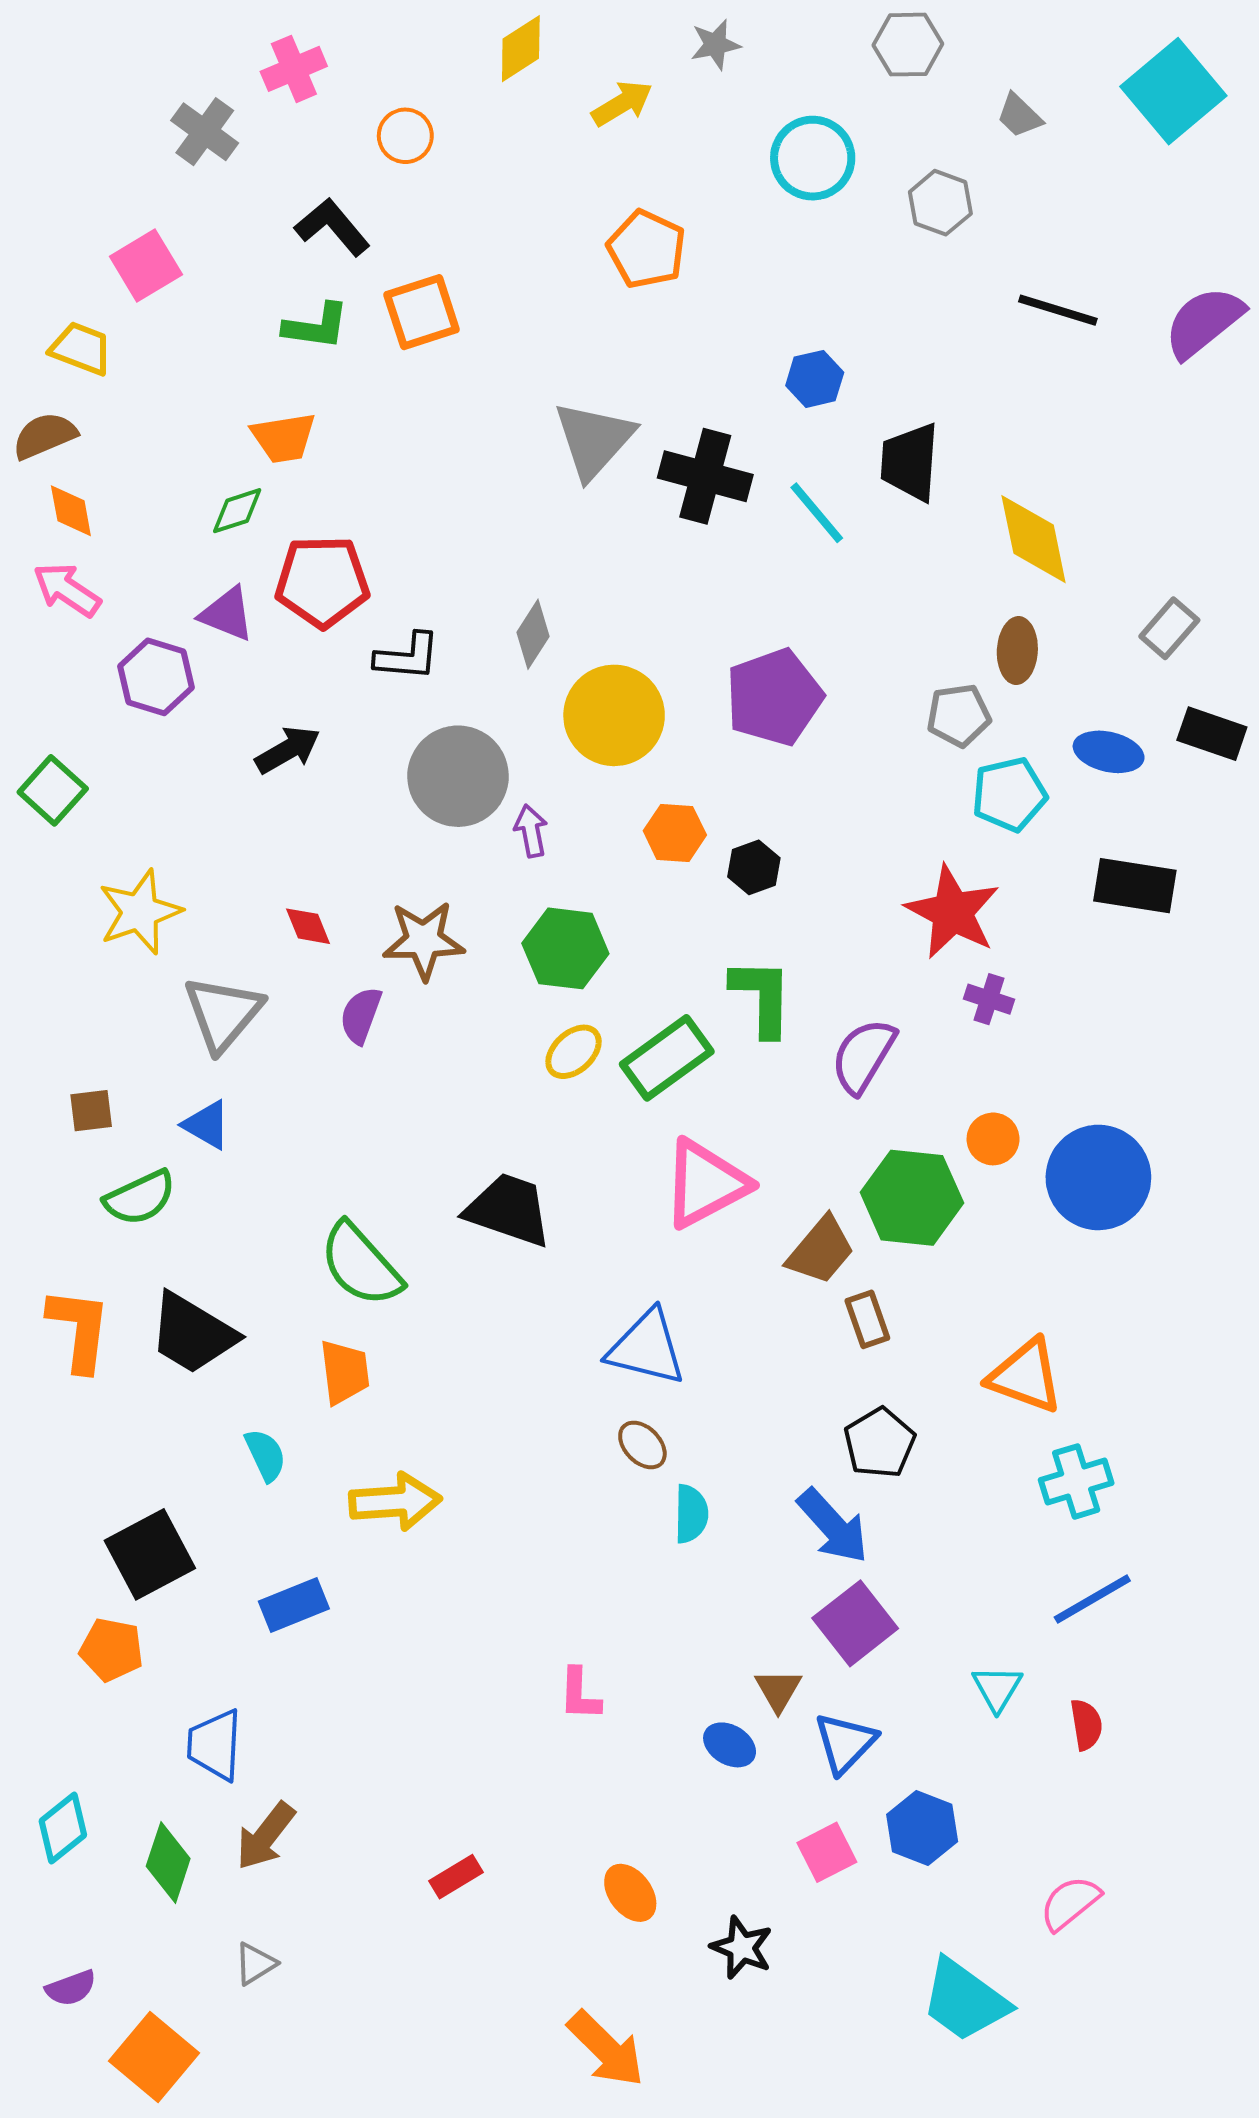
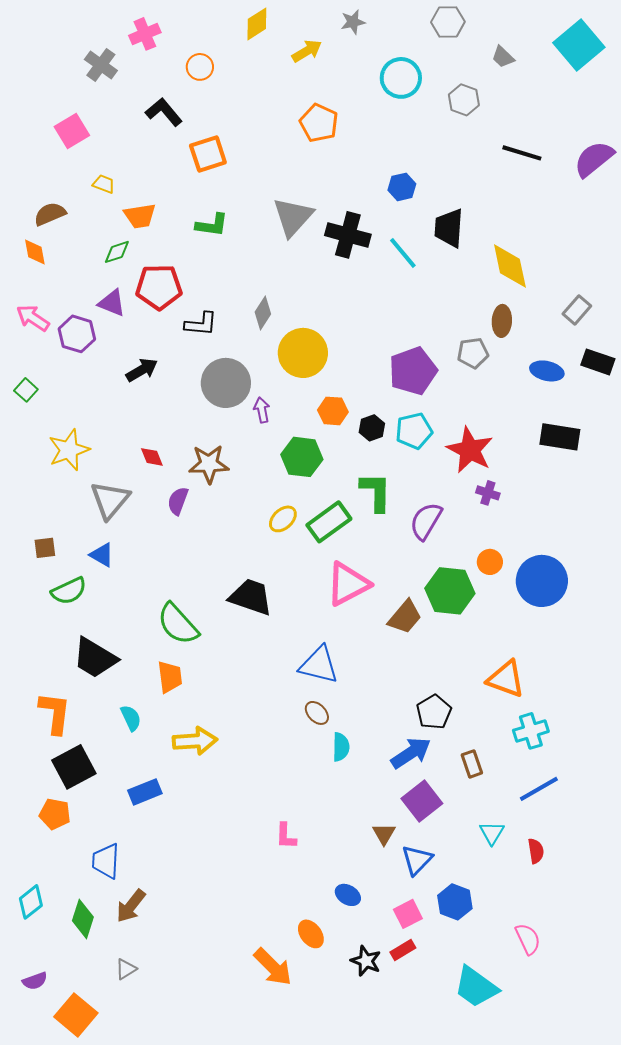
green L-shape: (316, 326) -> (212, 225), moved
yellow trapezoid: (81, 349) -> (104, 184), moved, size x0.7
brown semicircle: (45, 436) -> (50, 214), moved
pink arrow: (67, 590) -> (33, 318), moved
purple pentagon: (774, 697) -> (413, 371), moved
green square: (53, 790) -> (26, 390), size x0.7
cyan pentagon: (1009, 794) -> (414, 431), moved
green hexagon: (565, 948) -> (302, 457), moved
brown rectangle: (867, 1319) -> (472, 764), moved
orange L-shape: (79, 1329) -> (55, 713), moved
blue arrow: (833, 1526) -> (411, 753), turned -81
blue ellipse: (730, 1745) -> (348, 895), moved
red rectangle: (456, 1877) -> (403, 950), moved
pink semicircle: (1070, 1903) -> (528, 939), turned 104
orange arrow: (606, 2049) -> (273, 967), moved

